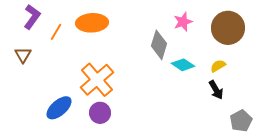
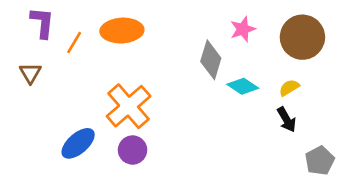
purple L-shape: (32, 17) -> (42, 23), turned -30

